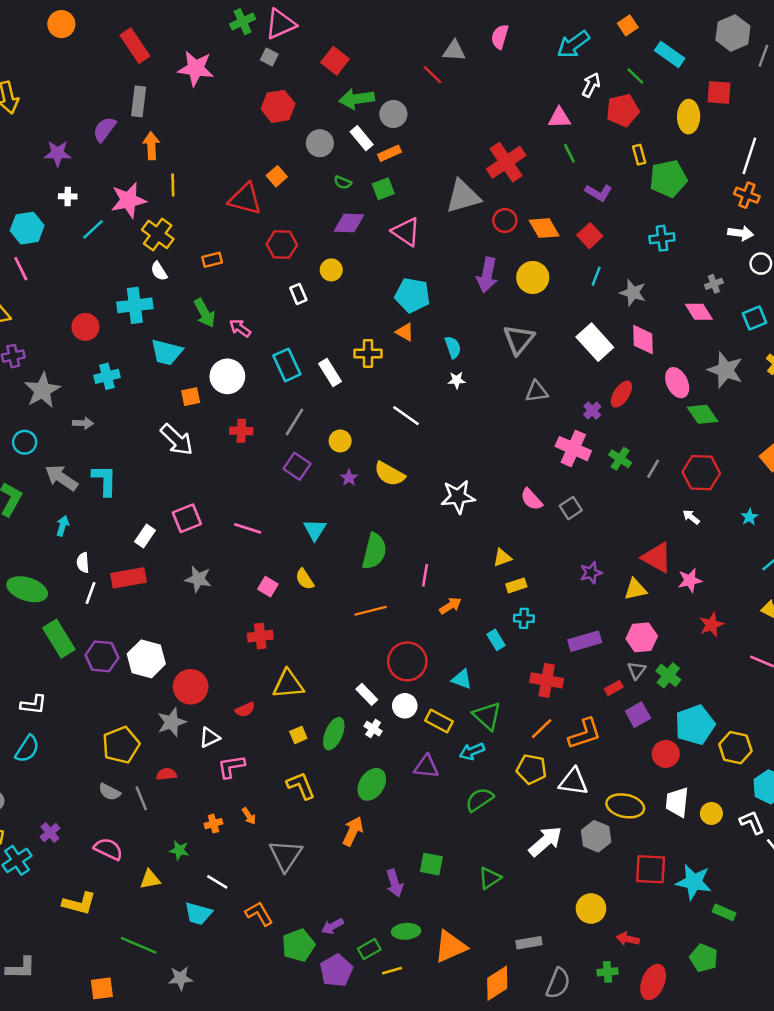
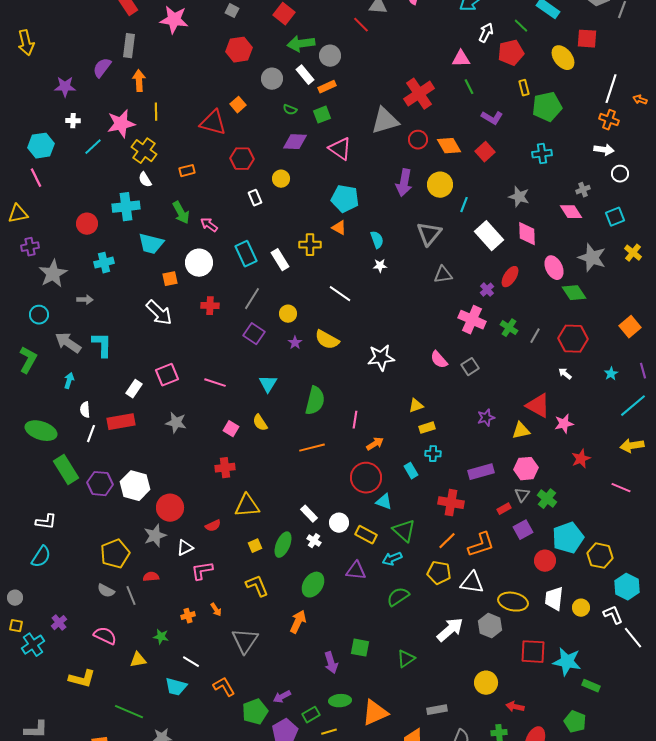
yellow ellipse: (689, 117) -> (563, 58), turned -40
cyan line: (596, 276) -> (464, 205), moved
red circle: (407, 661) -> (366, 478), moved

